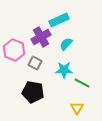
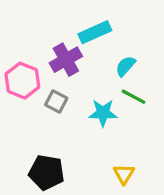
cyan semicircle: (66, 44) -> (126, 66), moved
green line: (82, 83) -> (134, 97), moved
black pentagon: (33, 92) -> (47, 172), moved

